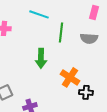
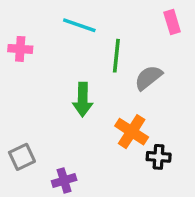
pink rectangle: (94, 12) -> (172, 22), turned -32
gray semicircle: (89, 38) -> (148, 78), moved, turned 138

